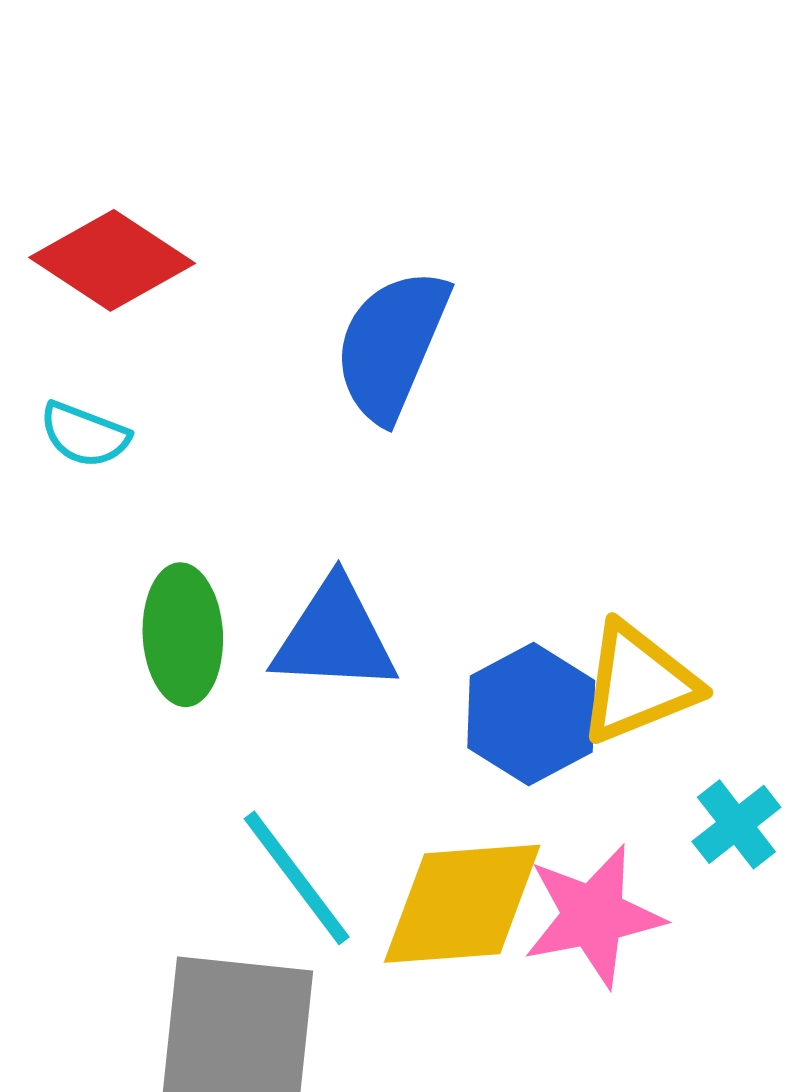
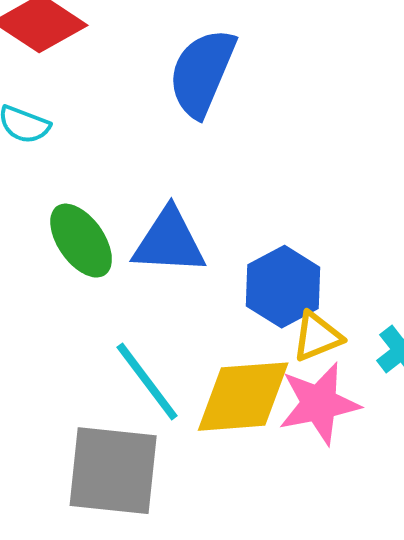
green ellipse: (183, 635) -> (81, 241), turned -32
yellow triangle: (638, 683) -> (317, 337), moved, size x0.7

